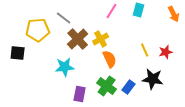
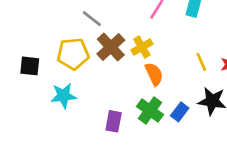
yellow pentagon: (38, 30) -> (73, 54), moved
cyan star: (65, 67) -> (64, 96), moved

